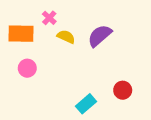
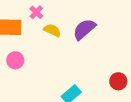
red circle: (123, 90) -> (118, 81), moved

